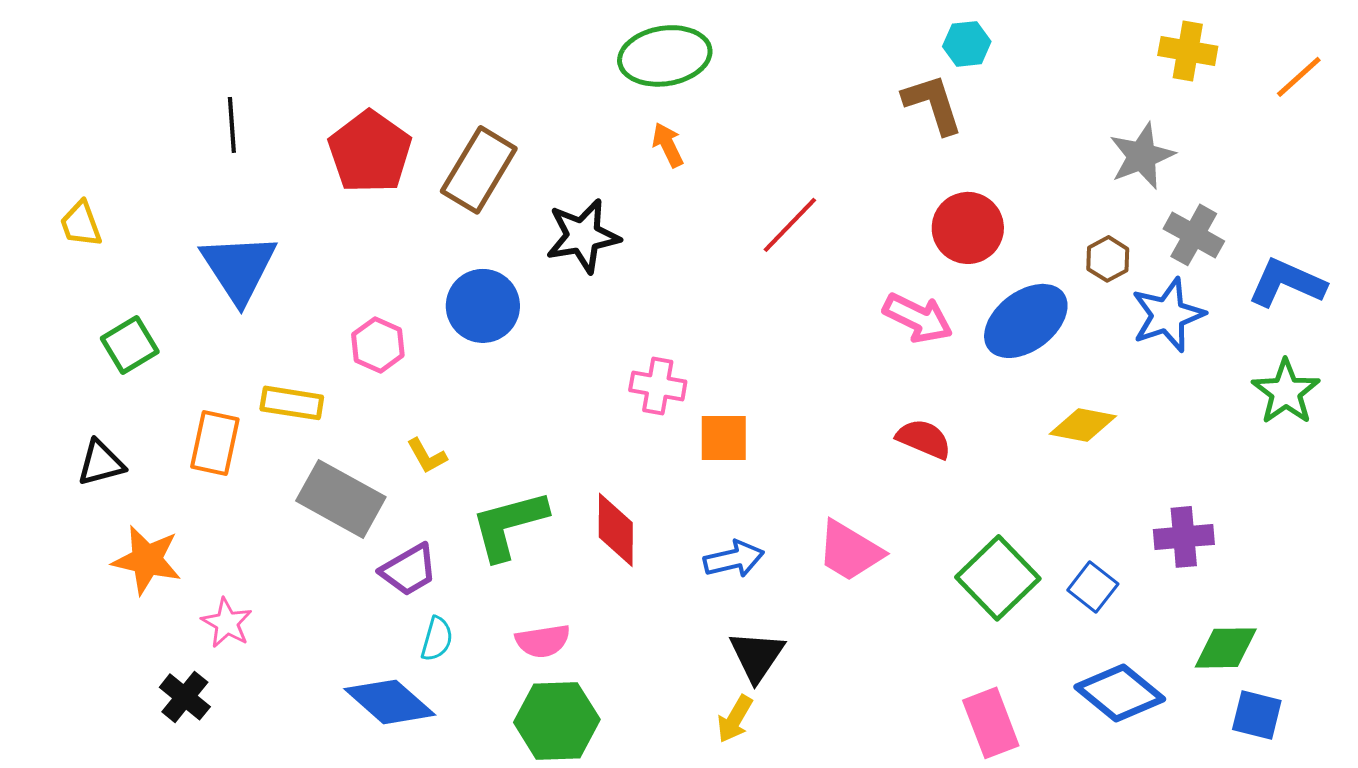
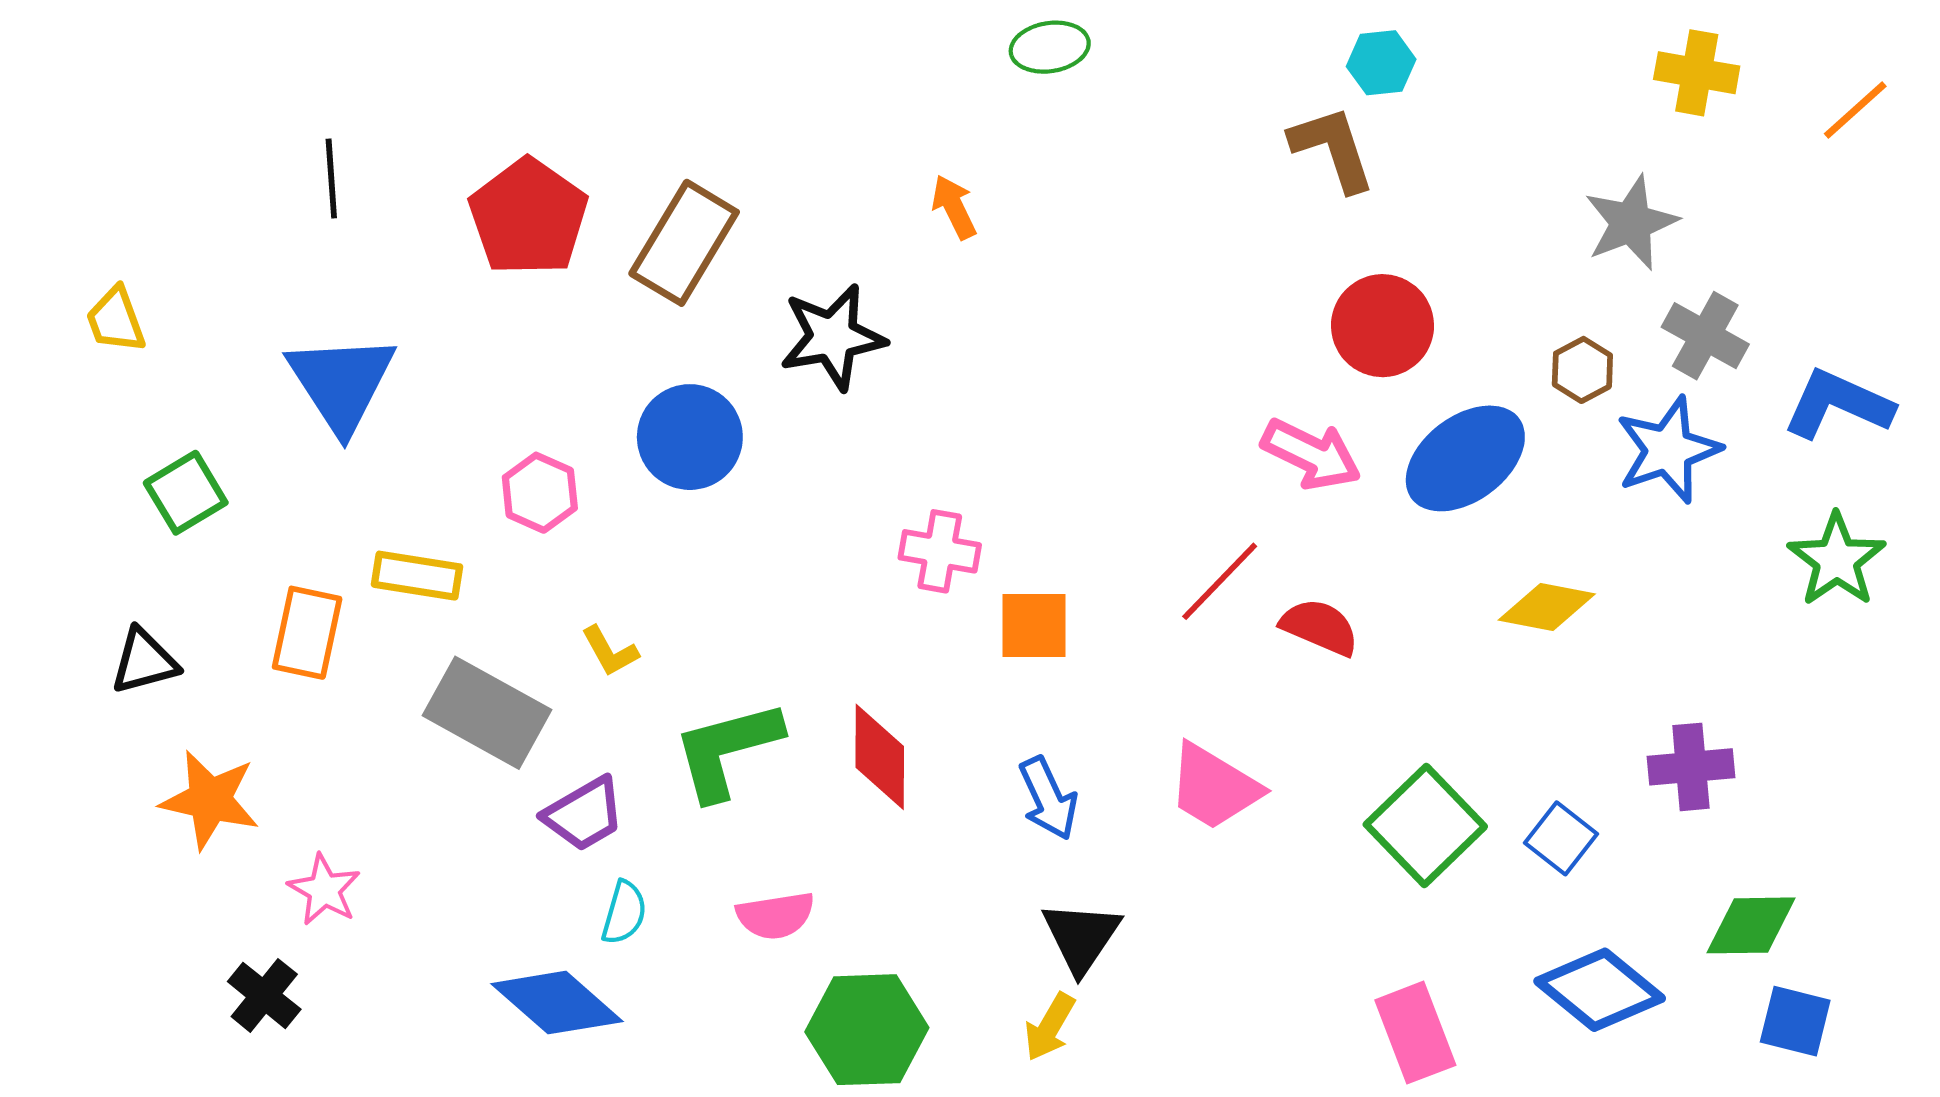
green ellipse: (665, 56) -> (1050, 47), moved, size x0.6
red line: (790, 225) -> (1220, 581), moved
blue arrow: (734, 559) -> (1048, 798), turned 78
green hexagon: (557, 721) -> (867, 1030), moved

